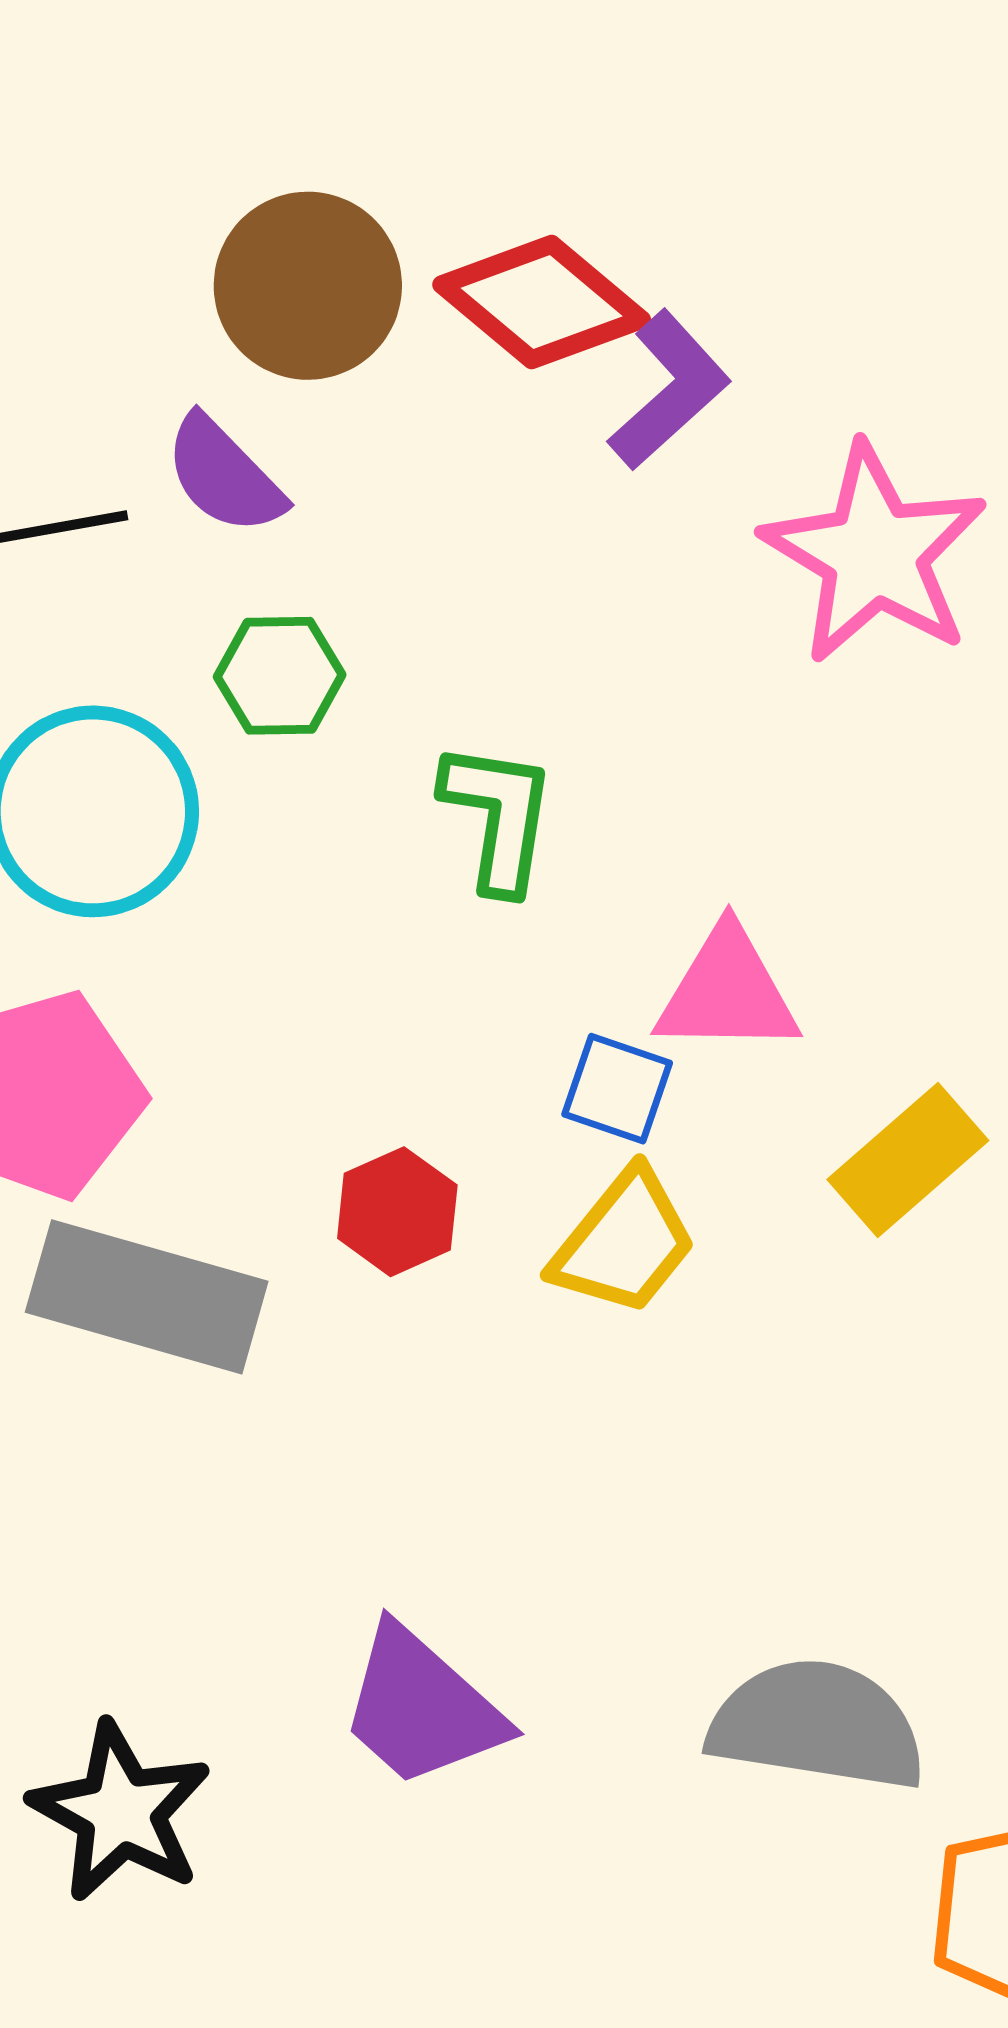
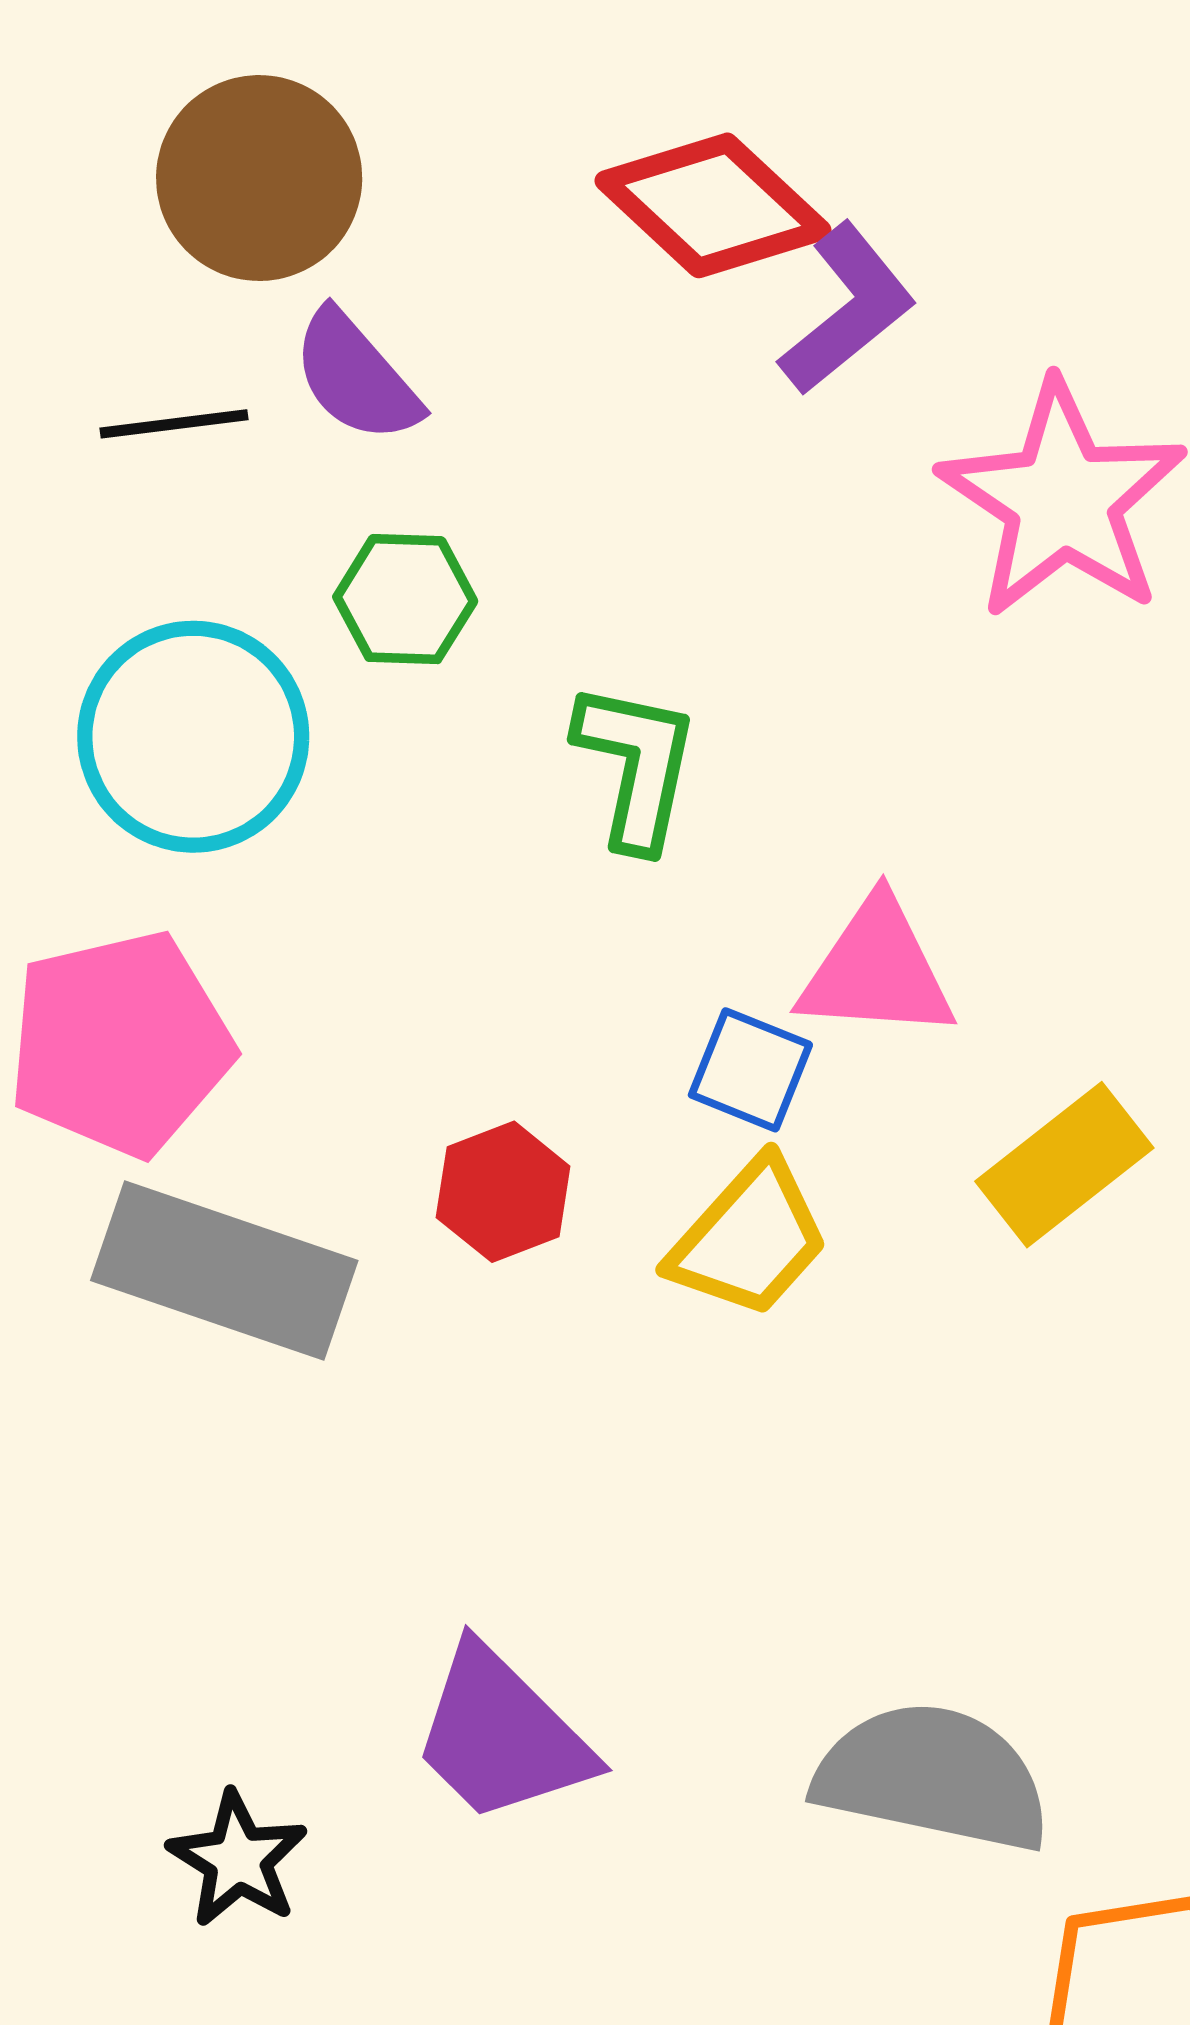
brown circle: (308, 286) -> (259, 178), moved
black star: (120, 1812) -> (238, 1859), moved, size x0.7

